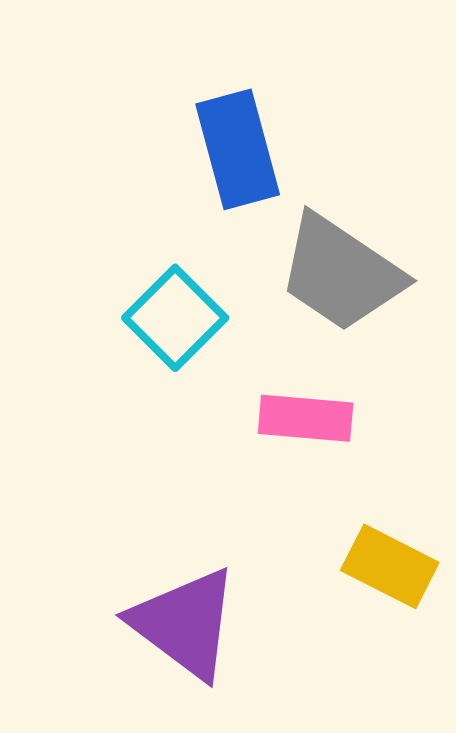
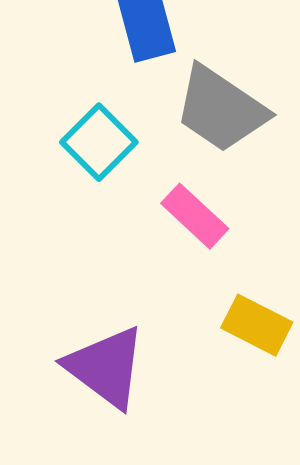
pink rectangle: (306, 418) -> (195, 216), turned 38

